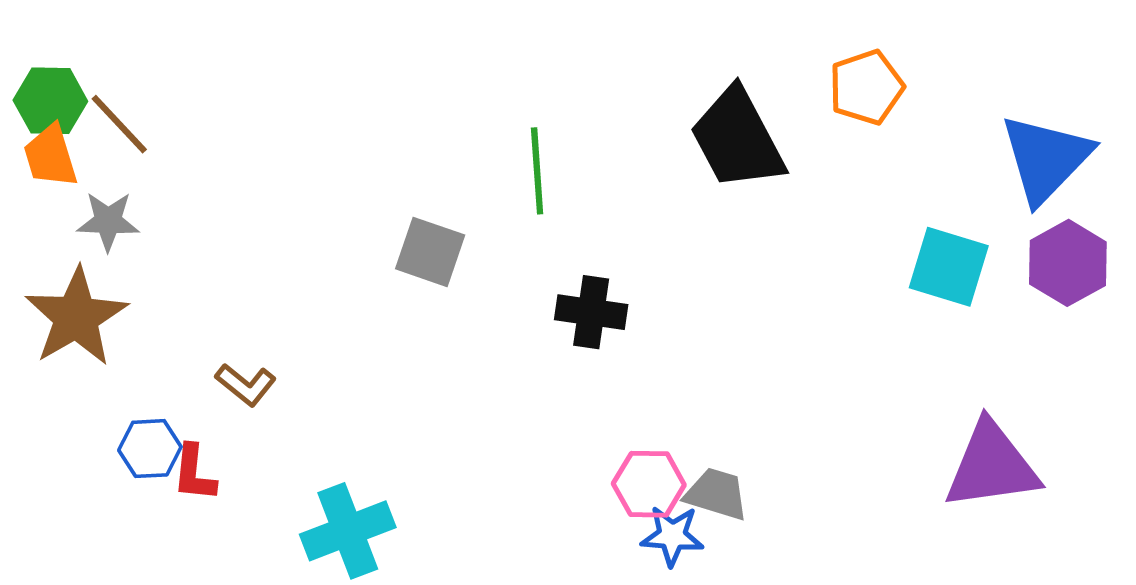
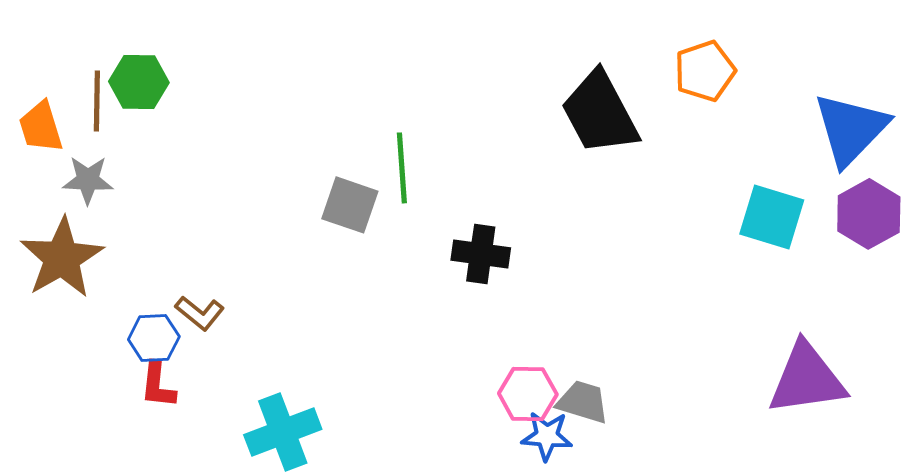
green hexagon: (50, 101) -> (139, 82), moved
brown line: (119, 124) -> (97, 101), turned 44
green line: (537, 171) -> (402, 168), moved
blue hexagon: (150, 449) -> (154, 338), moved

